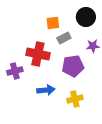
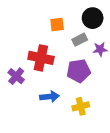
gray rectangle: (64, 38) -> (80, 40), moved
purple cross: (15, 71) -> (16, 76), turned -35

